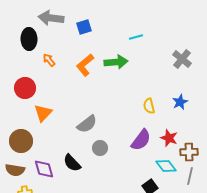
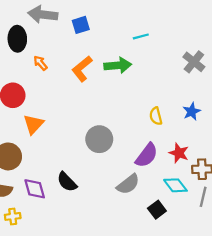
gray semicircle: (87, 124) -> (128, 184), moved
gray circle: (100, 148) -> (99, 139), moved, size x1.5

